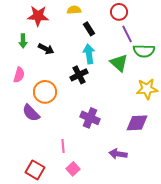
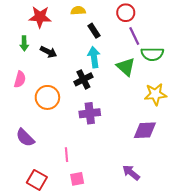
purple semicircle: (31, 113) -> (25, 138), moved
purple cross: (90, 118) -> (90, 113), moved, turned -30
purple arrow: (118, 154) -> (131, 173), moved, turned 30
pink square: (73, 169) -> (77, 179), turned 32

